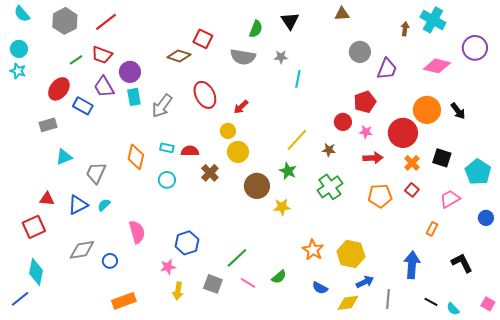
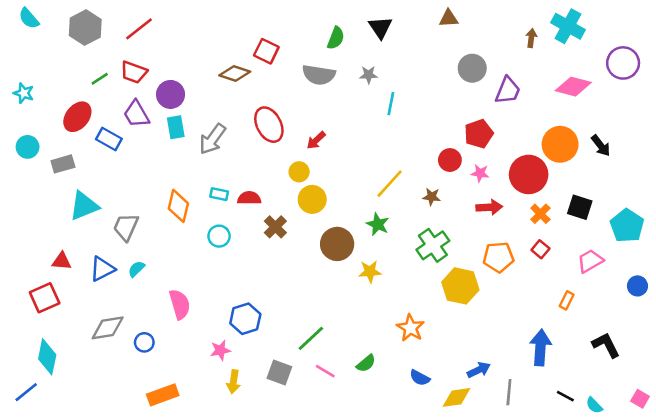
cyan circle: (19, 49) -> (28, 147), moved
cyan triangle: (64, 157) -> (84, 206), size x1.4
yellow hexagon: (351, 254) -> (460, 286), moved

